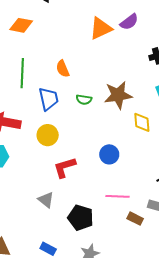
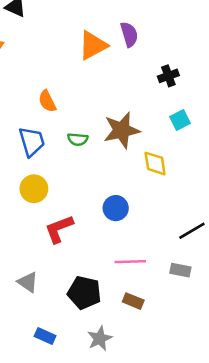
purple semicircle: (129, 22) -> (129, 34), turned -66
gray triangle: (46, 200) -> (28, 282), moved
brown rectangle: (135, 219) -> (133, 301), moved

